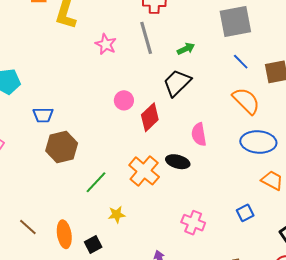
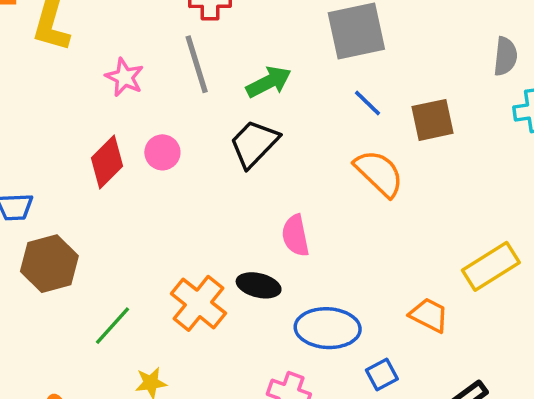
green arrow: (186, 49) -> (269, 82), size x1.4
pink circle: (124, 100) -> (162, 152), moved
red diamond: (150, 117) -> (107, 162), moved
blue ellipse: (258, 142) -> (328, 328), moved

